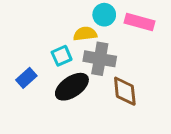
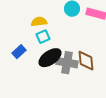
yellow semicircle: (85, 34) -> (39, 22), moved
gray cross: (100, 59) -> (67, 63), moved

